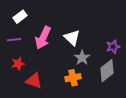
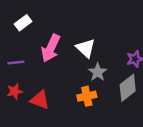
purple line: (14, 40) -> (16, 63), moved
red star: (18, 64) -> (15, 91), moved

